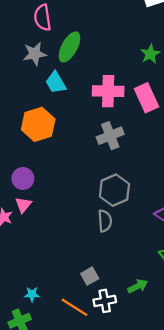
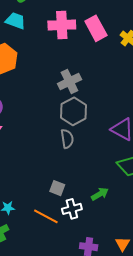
cyan trapezoid: (56, 83) -> (15, 21), turned 145
gray cross: (110, 136) -> (69, 82), moved
gray square: (90, 276) -> (57, 188), turned -35

